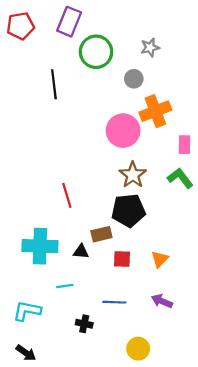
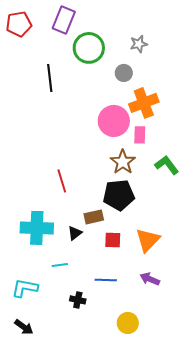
pink rectangle: (185, 145) -> (140, 135), moved
black triangle: (81, 251) -> (75, 233), turned -42
orange triangle: (160, 259) -> (148, 240), size x1.5

